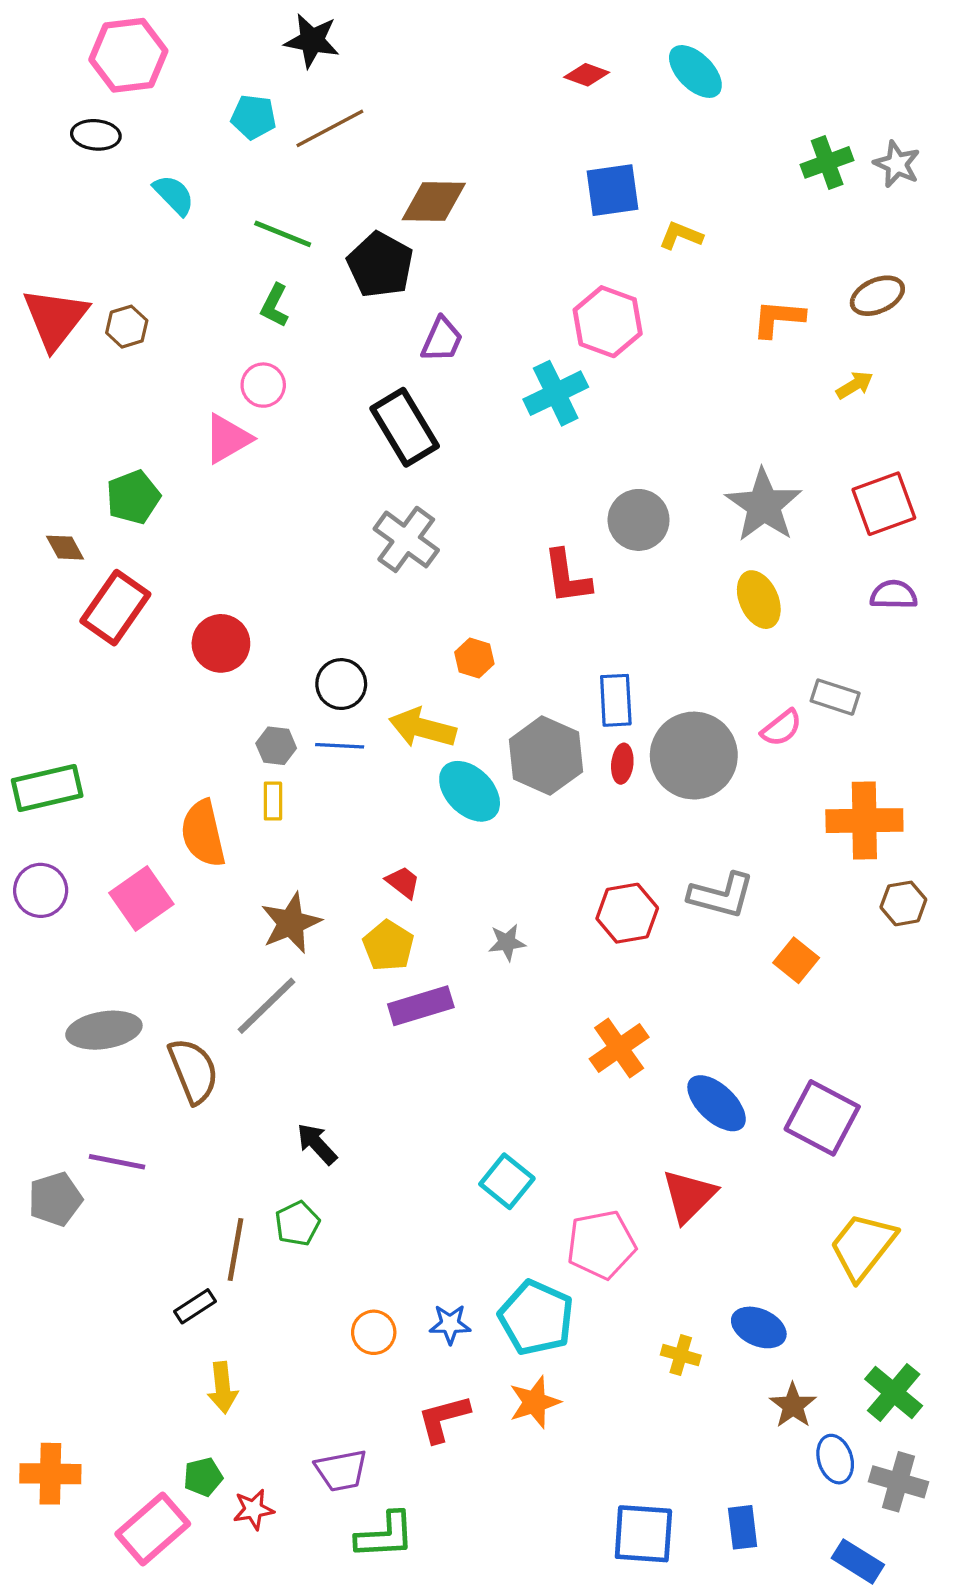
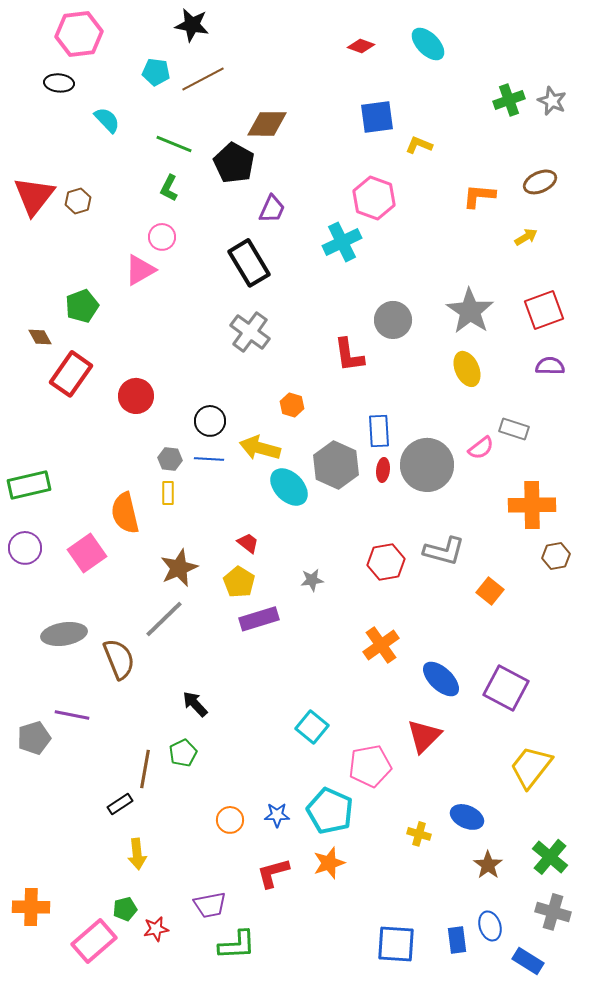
blue ellipse: (835, 1459) -> (490, 926), moved

